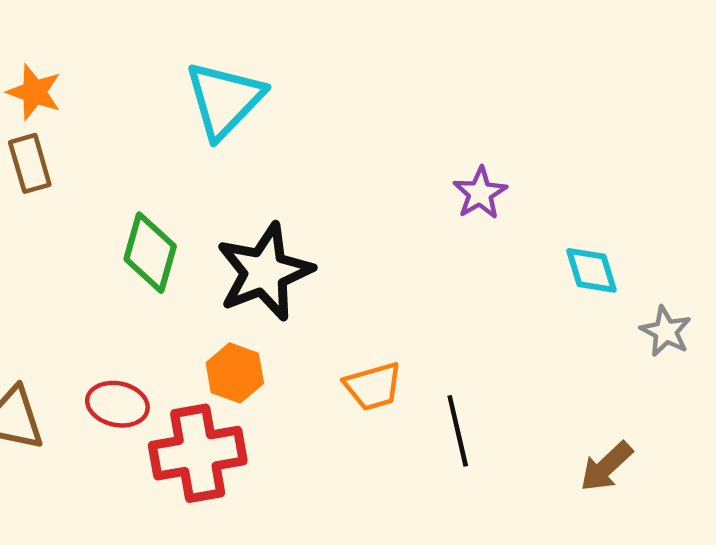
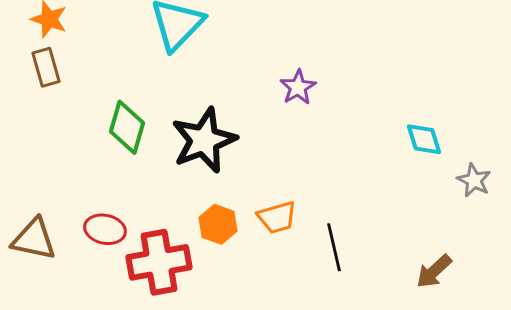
purple star: (480, 193) -> (298, 87), moved
orange hexagon: (235, 373) -> (218, 224), moved

